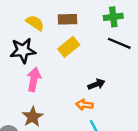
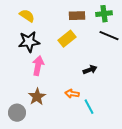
brown rectangle: (67, 19) -> (77, 16), moved
yellow semicircle: (35, 23) -> (27, 16), moved
orange arrow: (84, 105) -> (72, 94), moved

